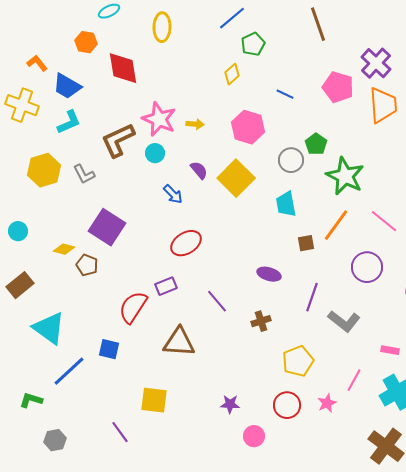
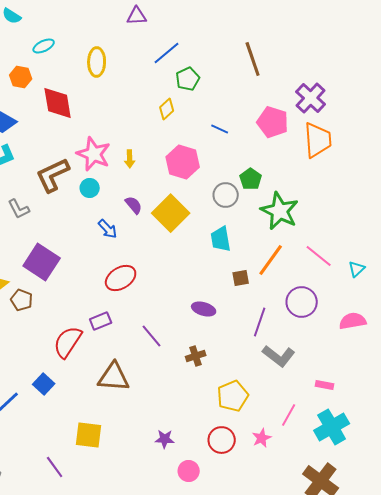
yellow arrow: (195, 124) -> (130, 159), turned 84
purple line: (312, 297) -> (260, 322), moved
blue square: (109, 349) -> (44, 384), turned 30

